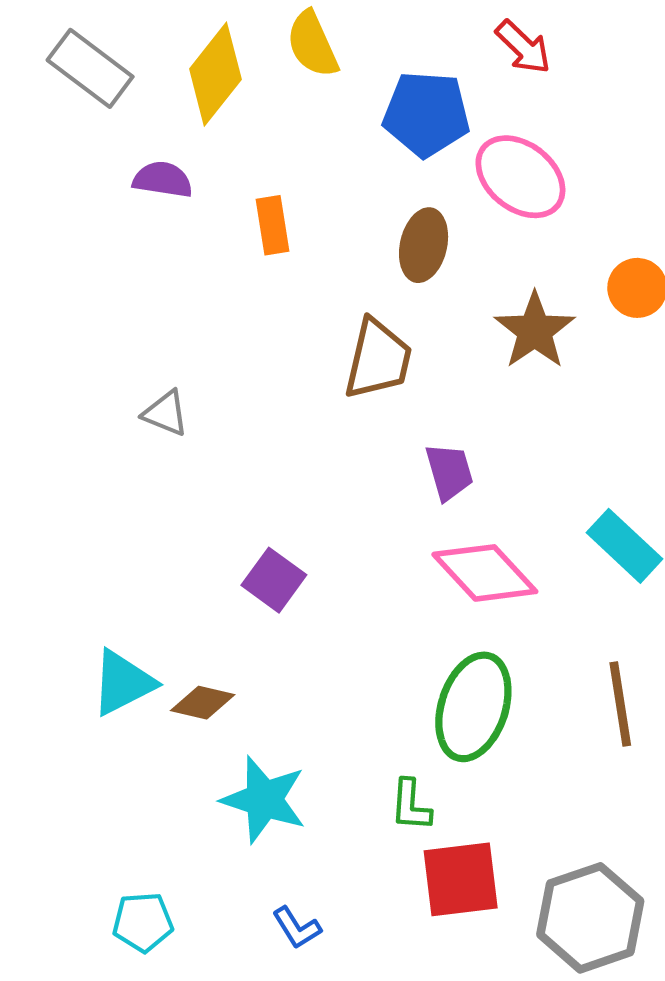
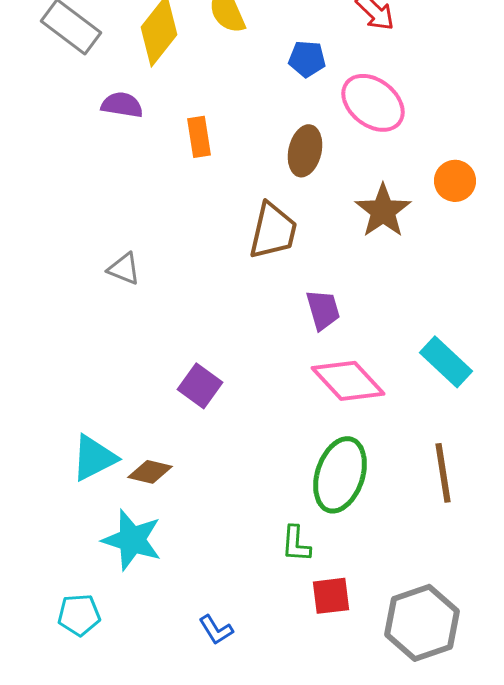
blue pentagon: (426, 114) -> (307, 59), size x0.6
cyan star: (264, 800) -> (132, 540), moved
red square: (461, 879) -> (331, 596), size x0.7
cyan pentagon: (143, 922) -> (79, 615), moved

